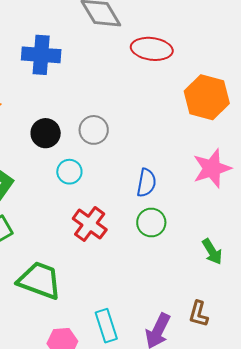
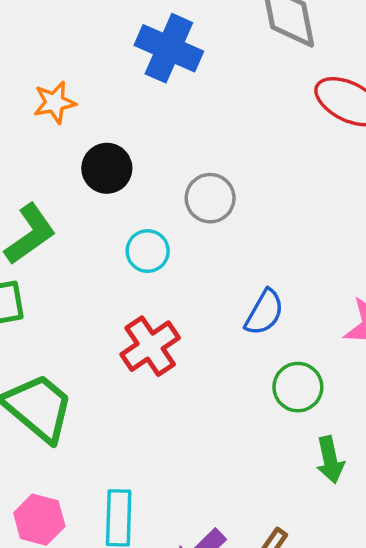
black circle: (46, 133) -> (107, 168), moved
green circle: (151, 223) -> (298, 387), moved

